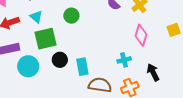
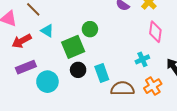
green circle: (71, 16) -> (90, 29), moved
green square: (45, 39) -> (73, 47), moved

